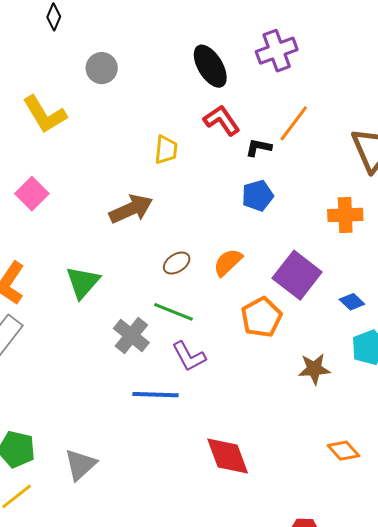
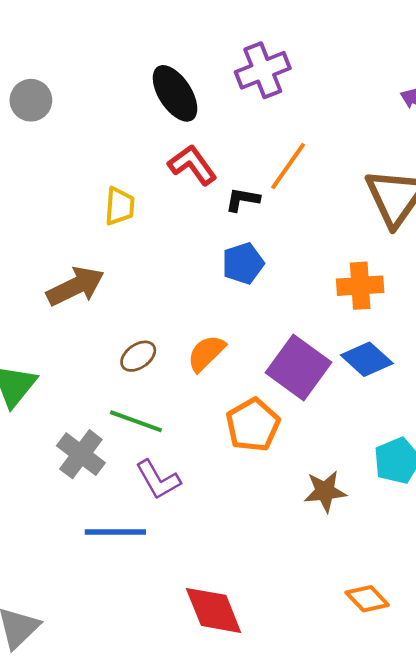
blue diamond: (352, 302) -> (367, 359), moved, size x1.5

